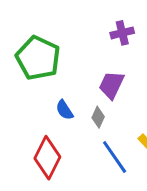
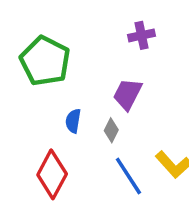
blue semicircle: (64, 110) -> (73, 121), turned 40

